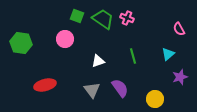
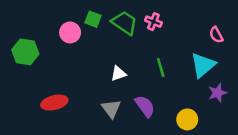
pink circle: (65, 39) -> (70, 32), moved
cyan triangle: (168, 54) -> (203, 65), size x1.6

